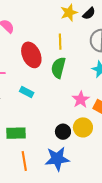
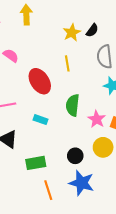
green semicircle: (58, 68) -> (73, 105), moved
black circle: (63, 132) -> (75, 156), moved
blue star: (57, 159) -> (82, 183), turned 30

